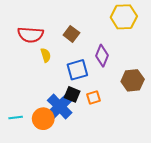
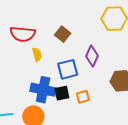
black square: (72, 94) -> (62, 93), turned -35
blue cross: (60, 107) -> (43, 90), moved, turned -35

